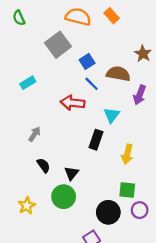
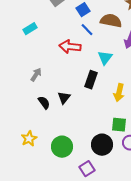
black triangle: (71, 173) -> (64, 98), moved
green circle: (64, 197) -> (62, 147), moved

